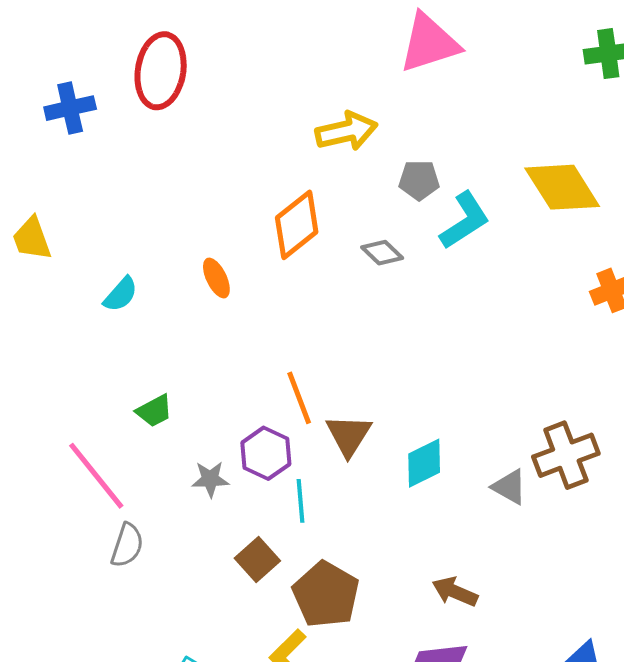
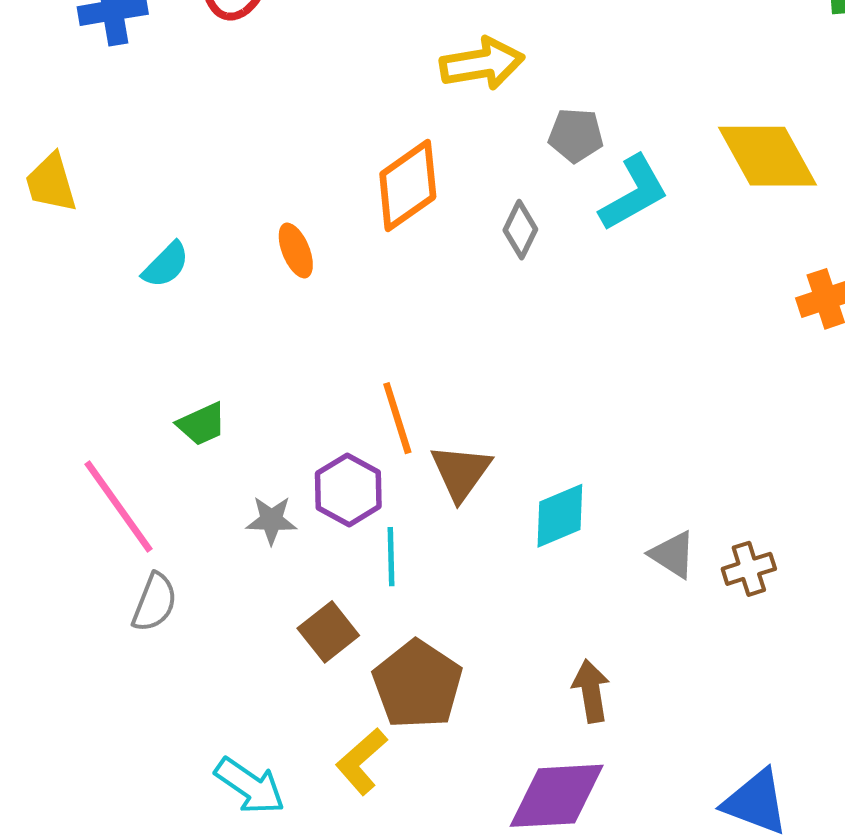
gray diamond: (382, 253) -> (520, 230), turned 69
brown cross: (566, 455) -> (749, 569), moved, size x0.6
brown arrow: (455, 592) -> (591, 691), turned 54

